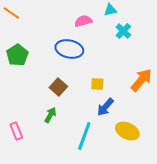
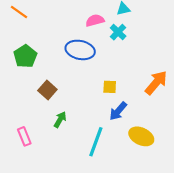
cyan cross: (123, 31) -> (118, 32), moved
brown square: (58, 87) -> (47, 90), moved

